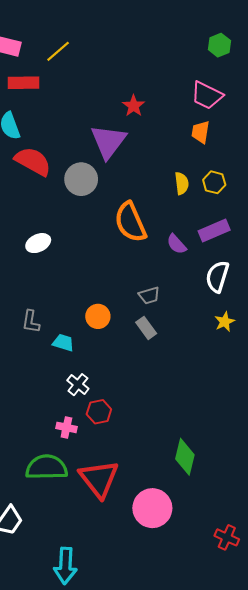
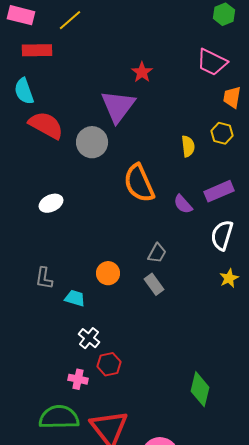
orange trapezoid: (201, 132) -> (232, 97), moved
yellow hexagon: (214, 182) -> (222, 133), moved
gray trapezoid: (149, 295) -> (157, 253), turned -45
green diamond: (185, 457) -> (200, 389), moved

